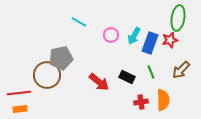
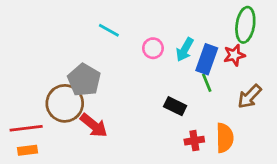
gray pentagon: (61, 58) -> (84, 80), turned -30
green line: (151, 72) -> (207, 83), moved
red arrow: (99, 82) -> (94, 125), moved

